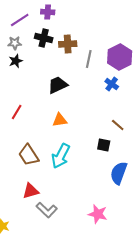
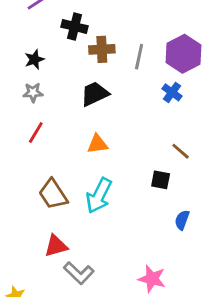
gray star: (15, 43) -> (33, 92), moved
brown cross: (68, 44) -> (102, 49), moved
blue semicircle: (119, 173) -> (182, 220), size x0.6

